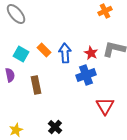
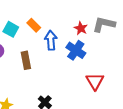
blue arrow: (65, 53) -> (51, 40), moved
blue cross: (86, 75) -> (76, 50), turned -36

